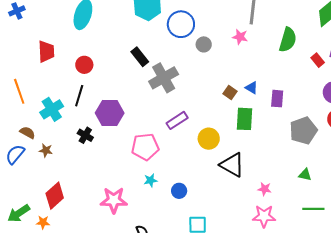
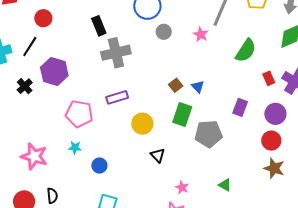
purple rectangle: (277, 99) -> (240, 107), moved
gray pentagon: (303, 131) -> (209, 134), moved
black triangle: (232, 165) -> (158, 155), size x0.6

